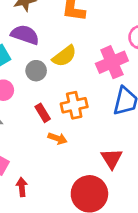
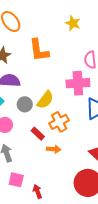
yellow semicircle: (64, 56) -> (45, 100), moved
pink cross: (112, 62) -> (78, 83), turned 35

